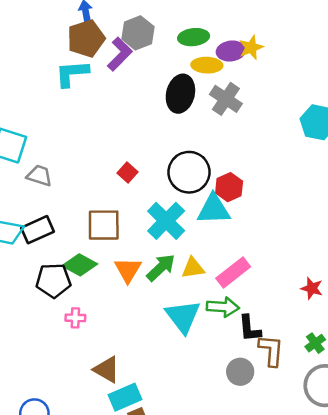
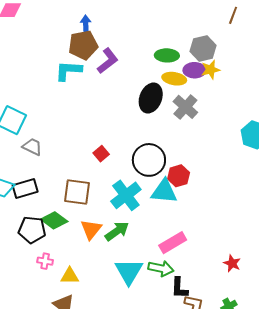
gray hexagon: (138, 33) -> (203, 48), moved
yellow triangle: (193, 268) -> (70, 276), moved

